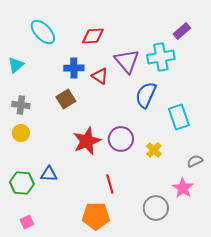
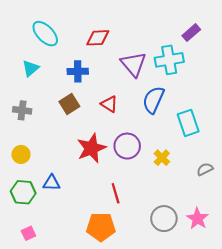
cyan triangle: (16, 65) -> (30, 68), moved
red triangle: (100, 76) -> (109, 104), moved
yellow circle: (21, 133) -> (21, 154), moved
pink star: (183, 188) -> (198, 219), moved

